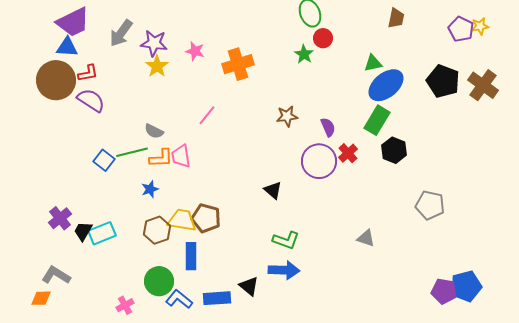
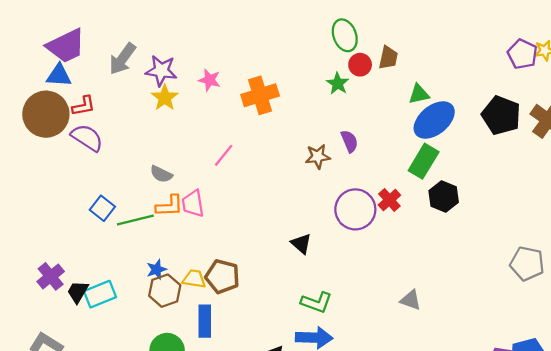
brown trapezoid: (396, 18) -> (388, 58), moved
purple semicircle: (328, 127) -> (349, 141), moved
green line: (132, 152) -> (135, 220), moved
blue star: (150, 189) -> (157, 269), moved
gray pentagon: (430, 205) -> (527, 264), moved
yellow trapezoid: (182, 220) -> (194, 279), size x0.7

